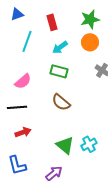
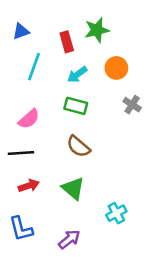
green star: (90, 19) -> (97, 30), moved
cyan cross: (89, 144) -> (116, 213), moved
green triangle: (65, 145) -> (73, 188), moved

